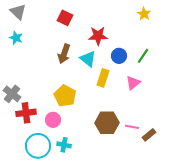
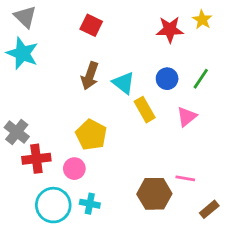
red star: (98, 36) -> (170, 29), moved
cyan star: (16, 38) -> (22, 53), size x1.6
yellow rectangle: (103, 78) -> (145, 110), turned -48
brown hexagon: (107, 123) -> (154, 194), moved
brown rectangle: (149, 135) -> (209, 209), moved

